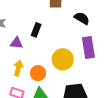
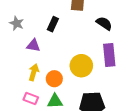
black rectangle: (36, 30) -> (53, 24), moved

